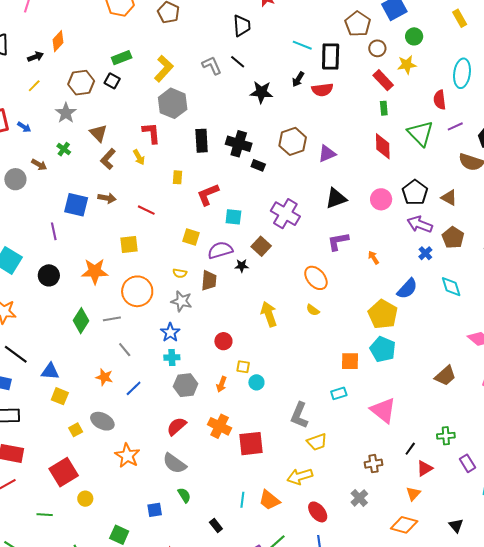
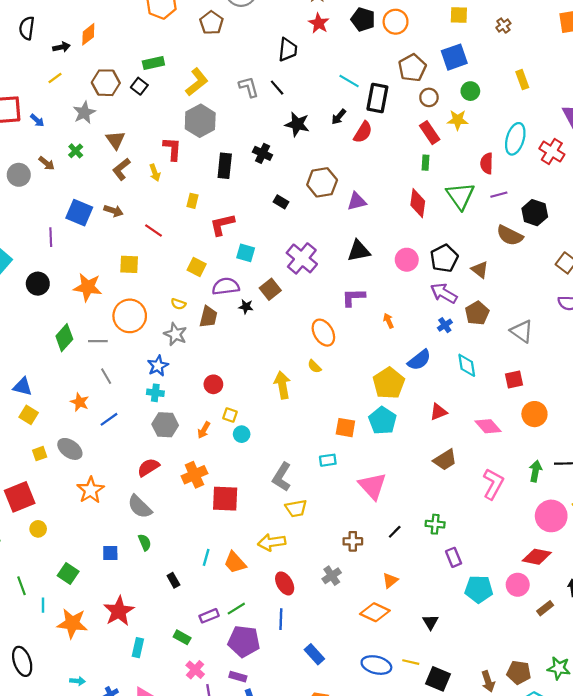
red semicircle: (322, 90) -> (363, 132), turned -60
black cross: (239, 144) -> (263, 153), moved, size x0.7
yellow arrow: (269, 314) -> (282, 385), moved
orange cross: (220, 426) -> (194, 475), turned 30
red triangle: (425, 468) -> (438, 412), moved

